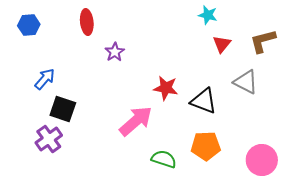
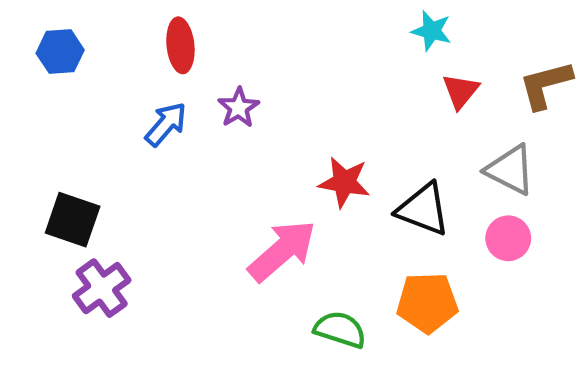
blue arrow: (45, 79) -> (166, 124), moved
black square: (63, 109) -> (73, 220), moved
pink circle: (262, 160) -> (508, 238), moved, size x0.7

